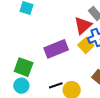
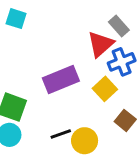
yellow square: (86, 45) -> (105, 89), moved

